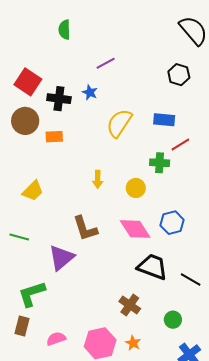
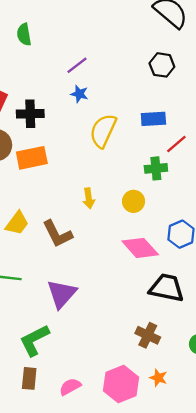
blue star: (90, 92) -> (79, 94), moved
orange rectangle: (54, 137) -> (32, 158), size x1.5
brown L-shape: (85, 228) -> (57, 234), moved

